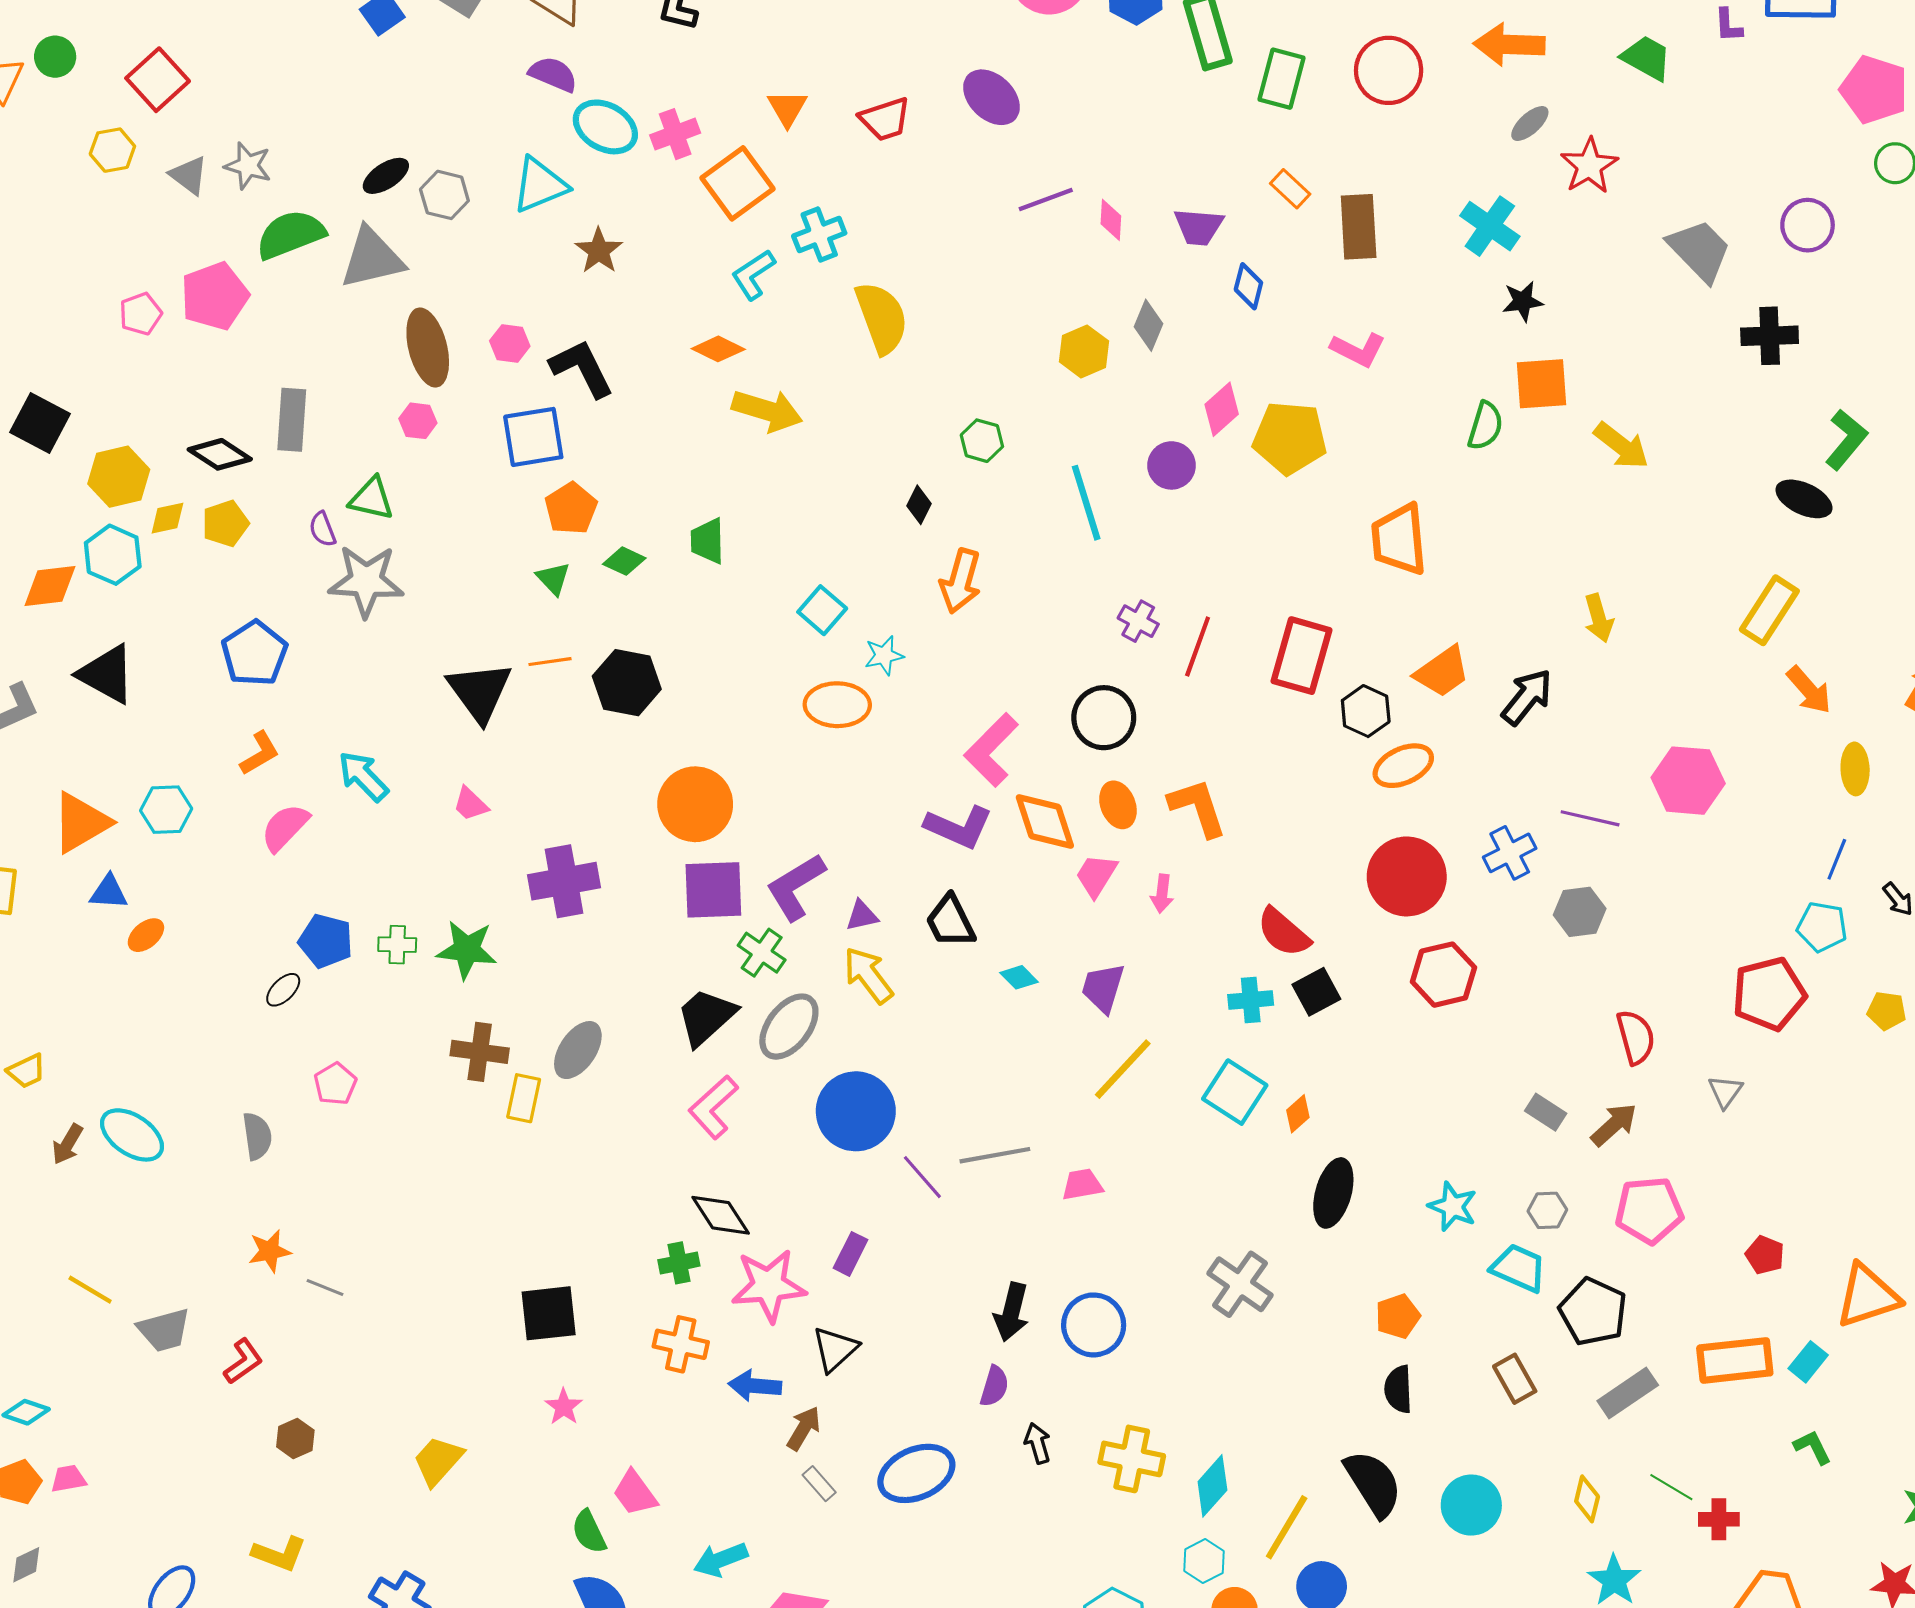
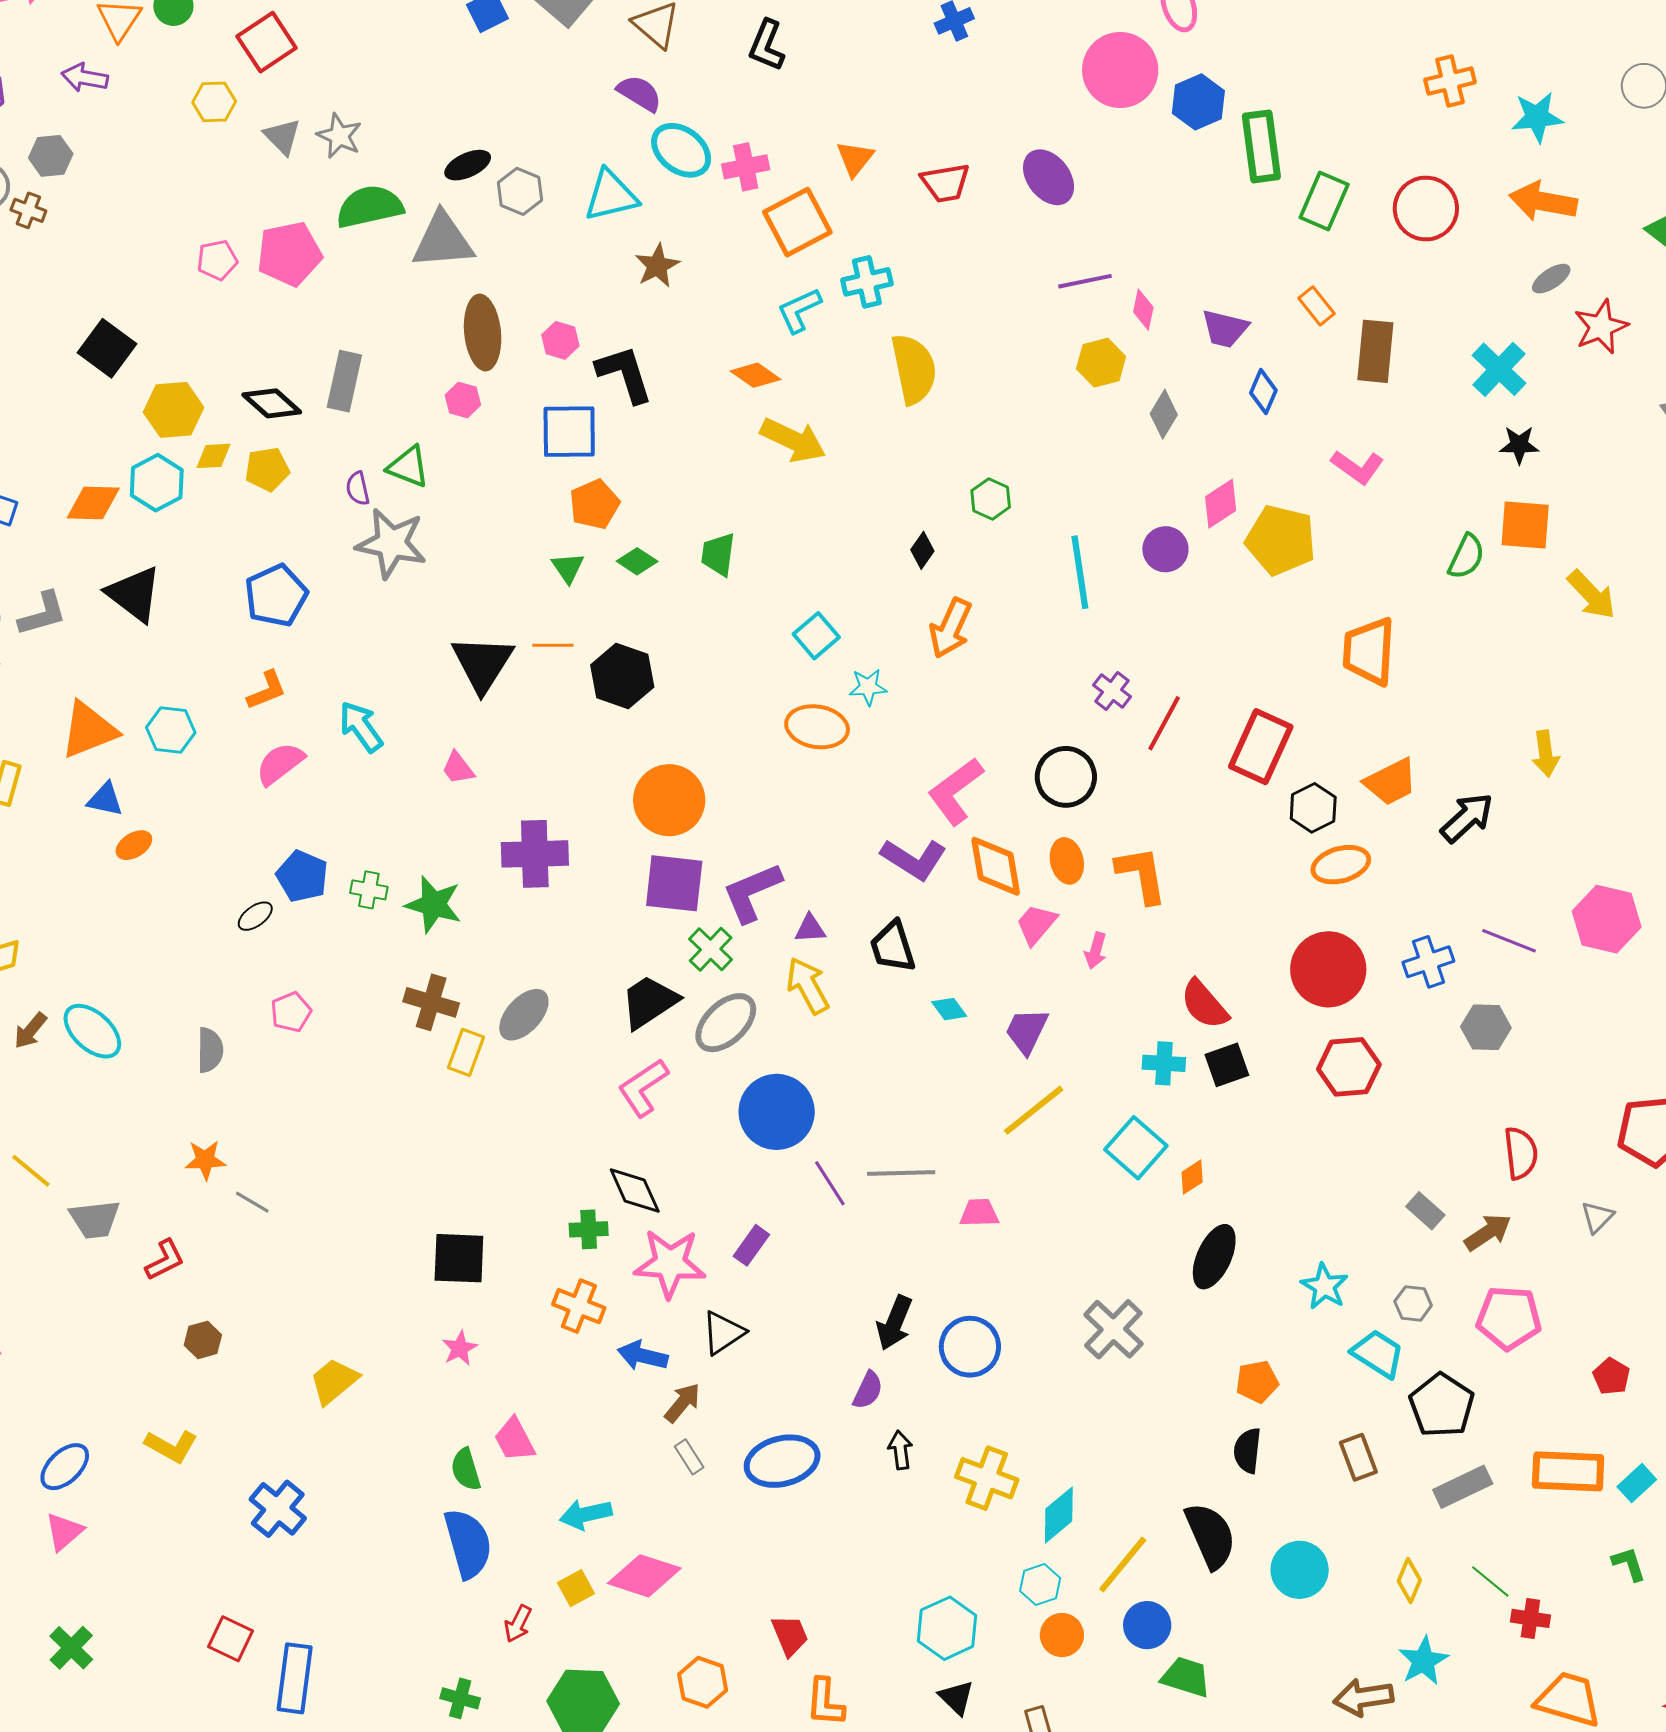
yellow hexagon: (1084, 351) -> (1101, 363), moved

